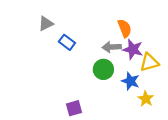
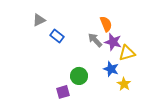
gray arrow: (112, 47) -> (95, 40), turned 49
green circle: (103, 69) -> (79, 76), moved

